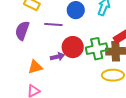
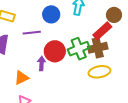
purple arrow: (57, 57) -> (41, 63), turned -64

